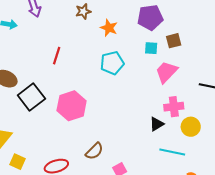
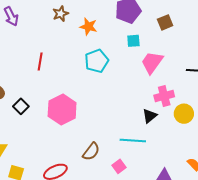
brown square: (174, 41) -> (165, 22), moved
black square: (31, 97) -> (21, 106), size x0.6
cyan line: (172, 152) -> (133, 141), moved

